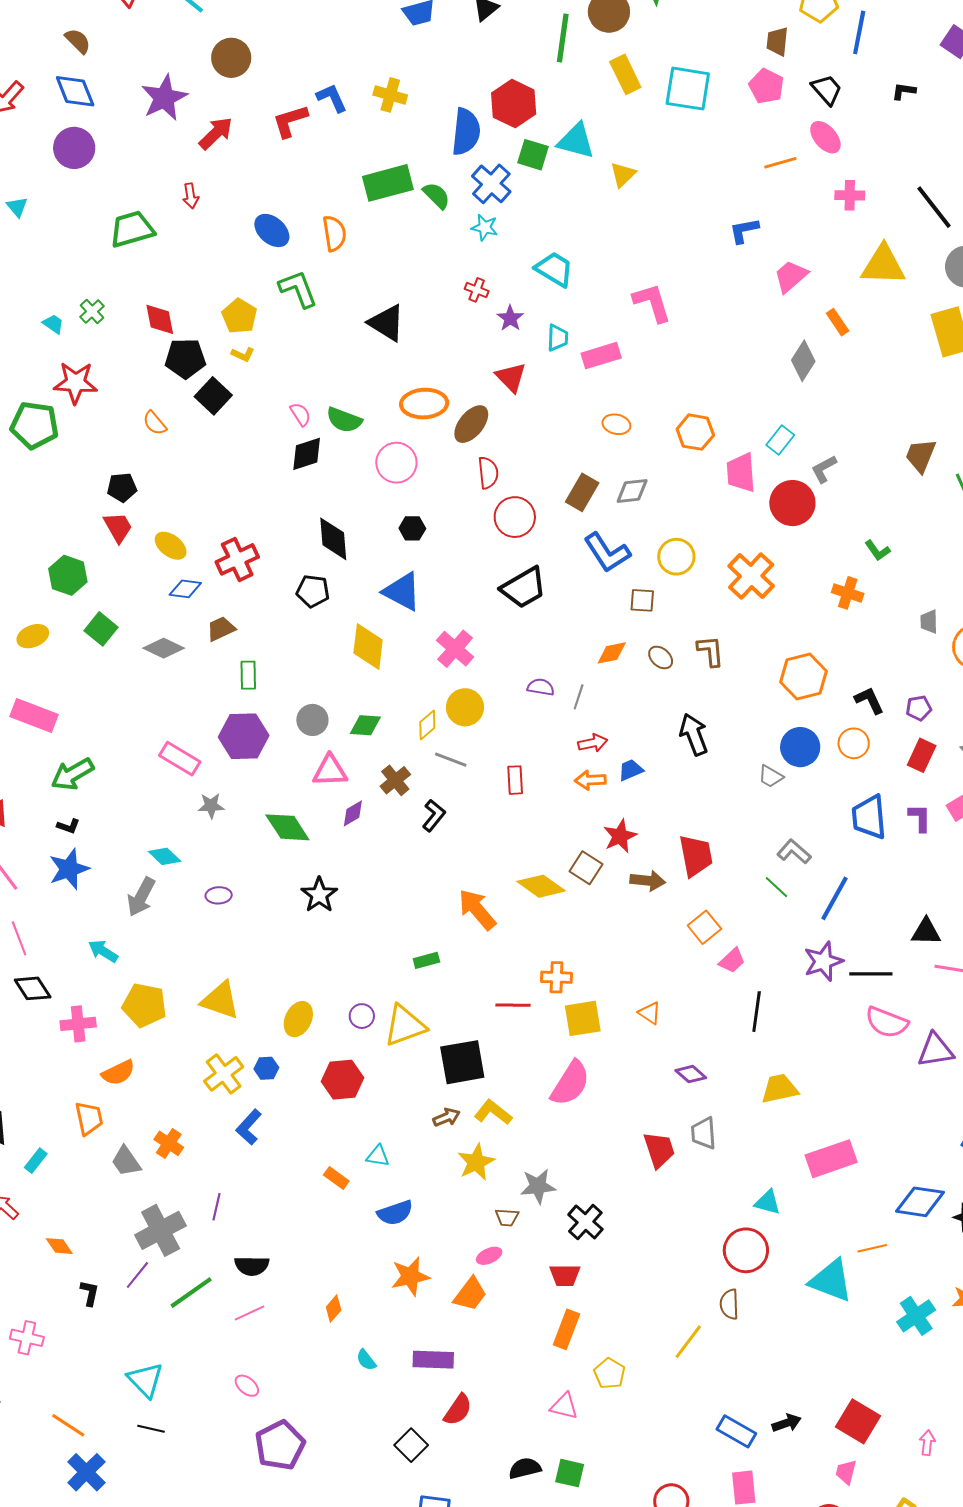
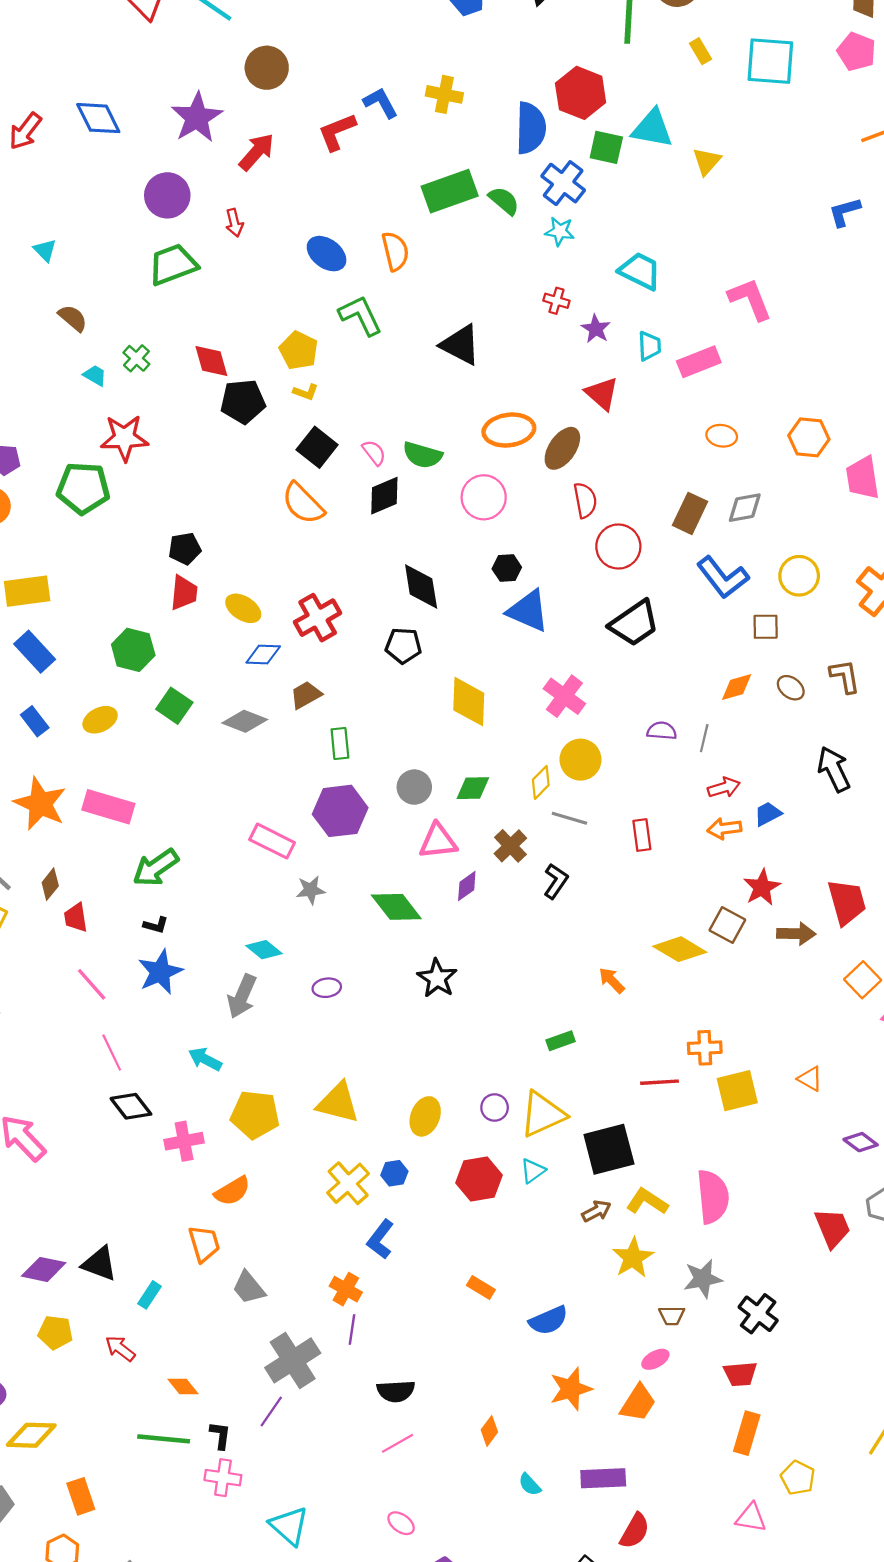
brown semicircle: (78, 41) -> (73, 318), moved
yellow rectangle: (625, 74) -> (701, 51), size x0.6
purple circle: (74, 148) -> (167, 195), moved
black square: (213, 396) -> (317, 447), moved
orange semicircle: (155, 423) -> (303, 503), moved, size x1.6
red trapezoid: (118, 527) -> (184, 593), turned 40
blue triangle: (402, 592) -> (528, 611), moved
orange arrow: (477, 909) -> (612, 980), size x0.6
pink semicircle: (570, 1083) -> (713, 1197), moved, turned -33
orange cross: (169, 1143) -> (346, 1289), moved
cyan triangle: (378, 1156) -> (533, 1171), moved, turned -40
green line: (191, 1293) -> (164, 1439), moved, turned 45
pink cross: (27, 1338) -> (223, 1478), moved

